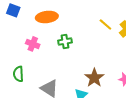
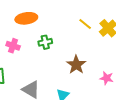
brown star: (94, 78) -> (76, 65), moved

